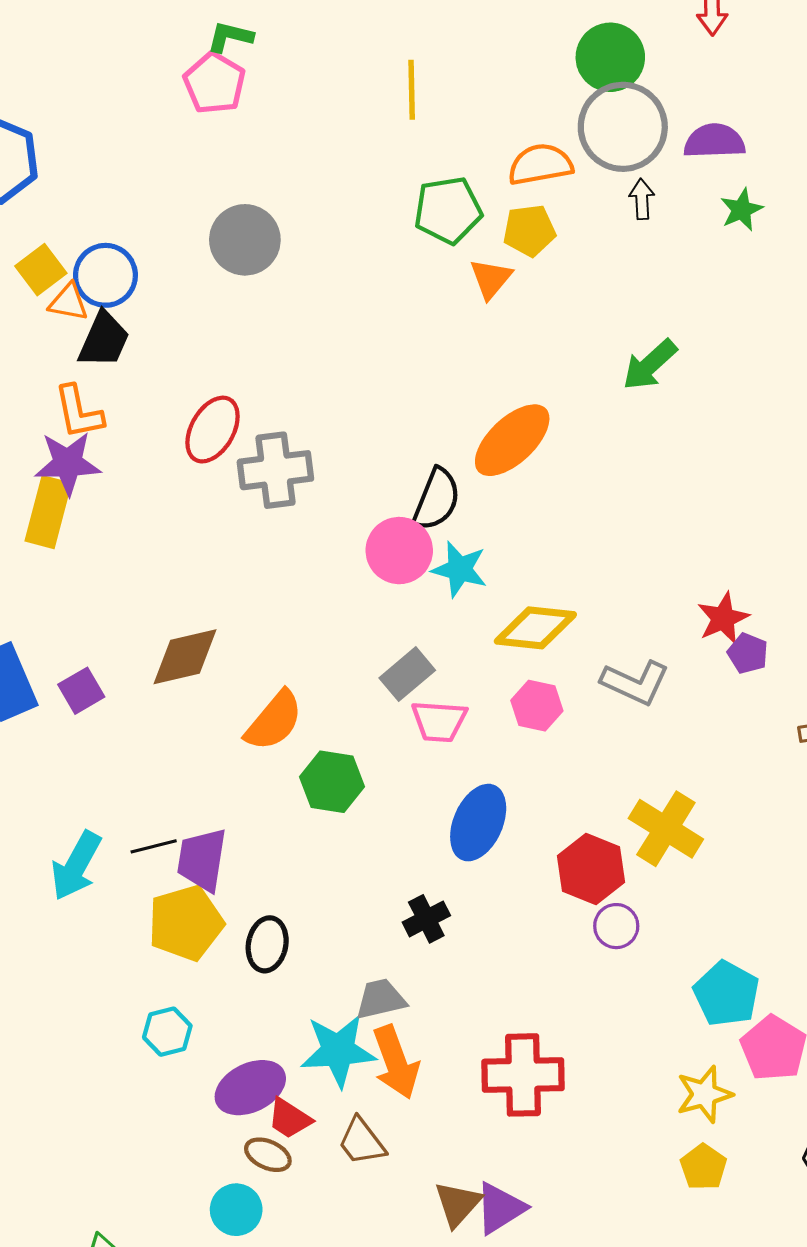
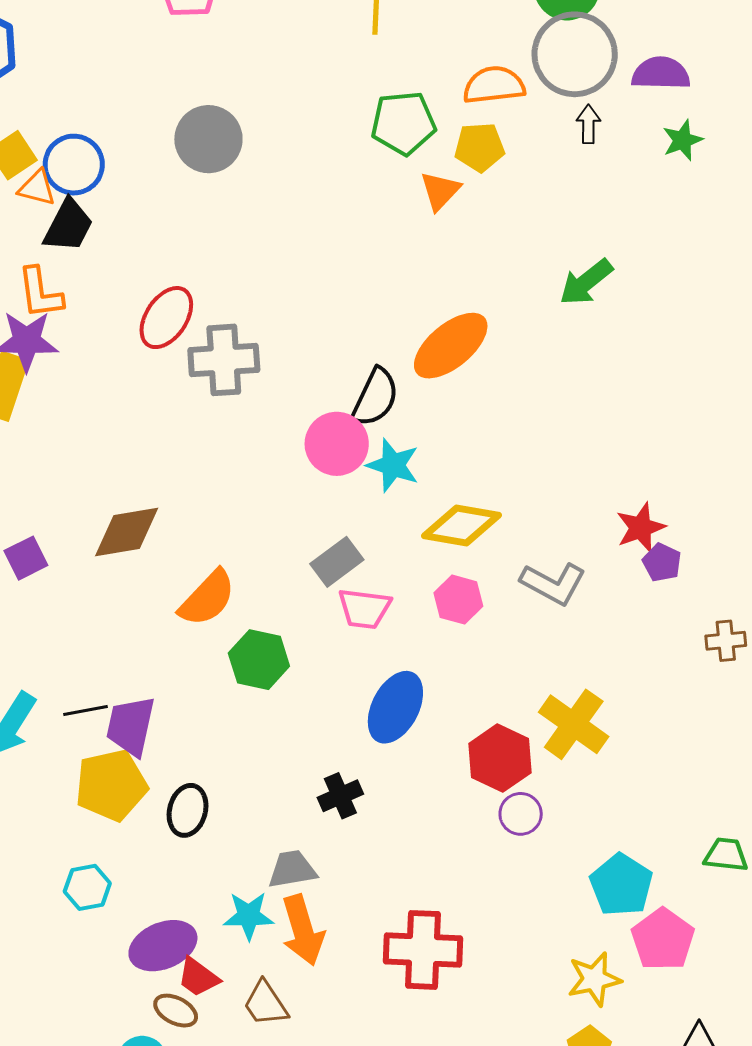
cyan star: (338, 1051) -> (249, 916), size x0.7

